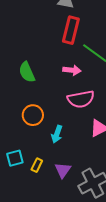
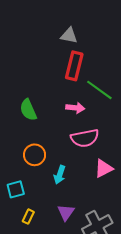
cyan square: (15, 158) -> (16, 189), moved
yellow rectangle: (37, 165) -> (28, 217), moved

